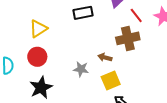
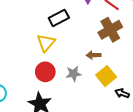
yellow triangle: (38, 29) -> (46, 43), moved
red circle: (37, 57) -> (45, 72), moved

